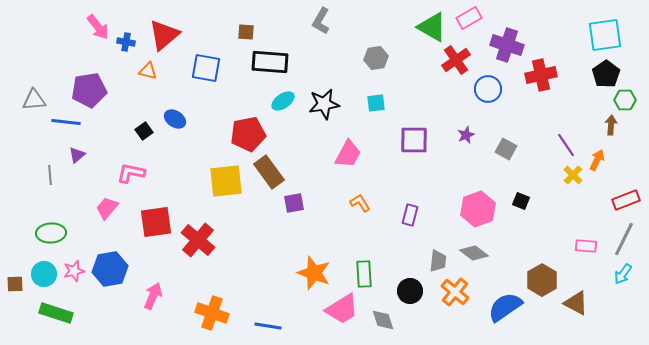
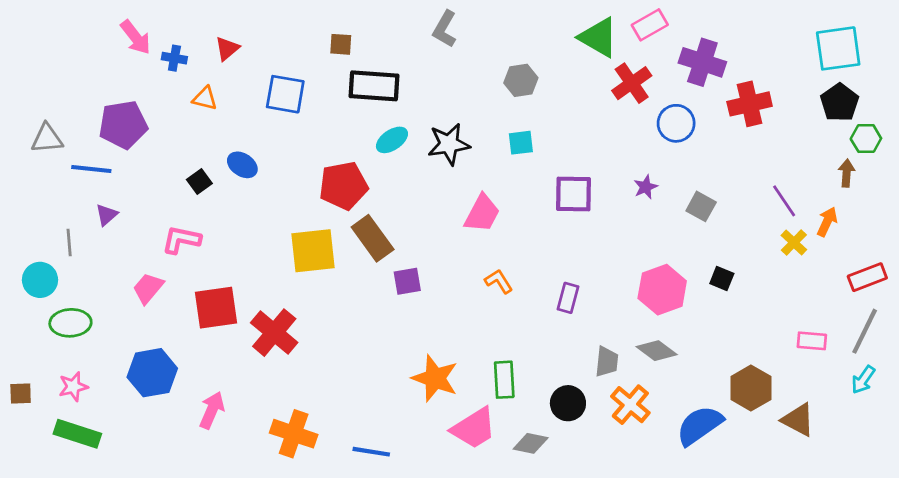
red triangle: (164, 35) -> (227, 48), size x0.6
pink star: (74, 271) -> (73, 387), moved
cyan circle: (44, 274) -> (40, 280), moved
gray diamond: (383, 320) -> (531, 443), turned -60

